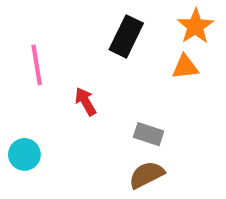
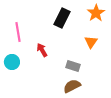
orange triangle: (185, 67) -> (91, 42), moved, turned -48
cyan circle: (24, 154) -> (12, 62), moved

